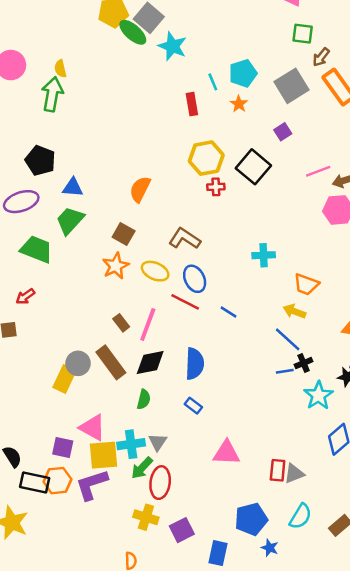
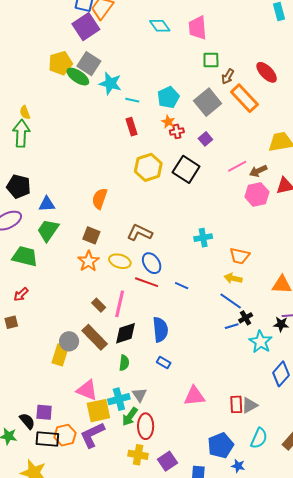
cyan line: (213, 82) -> (132, 100), moved, turned -48
red cross: (216, 187) -> (177, 131), moved
purple square: (63, 447) -> (44, 412), moved

